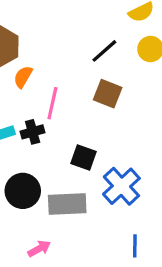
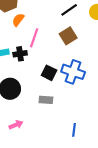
brown square: (108, 94) -> (68, 36), turned 30
blue cross: (121, 186) -> (73, 72), moved, turned -35
gray rectangle: (67, 204) -> (46, 100), moved, size x0.6

